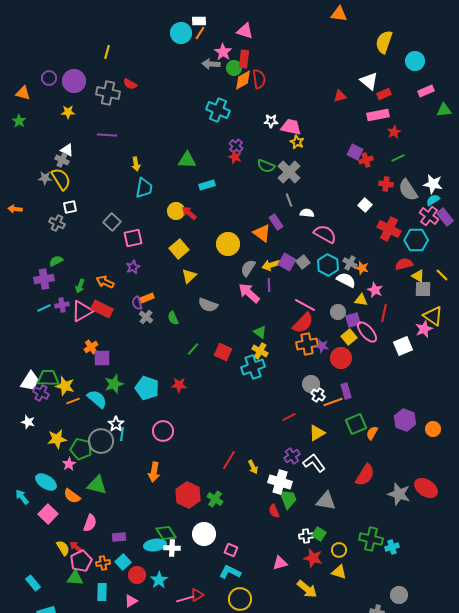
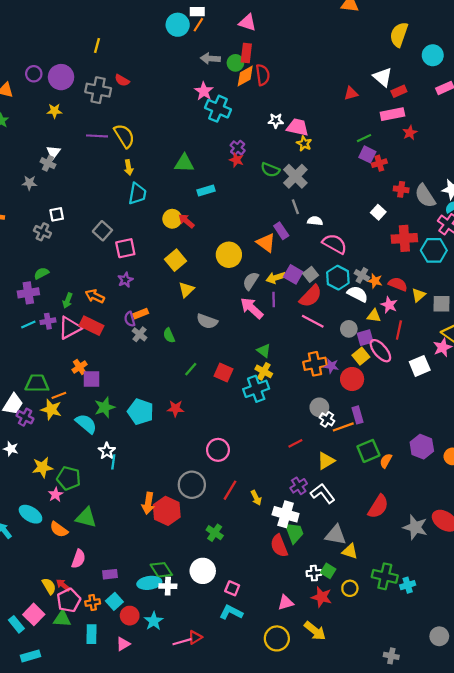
pink star: (223, 52) -> (204, 91), moved
white triangle: (67, 150) -> (53, 152), turned 40
green line: (398, 158) -> (364, 138), moved
yellow semicircle: (61, 179) -> (124, 136), moved
red cross: (389, 229) -> (404, 238), turned -30
red semicircle: (404, 264) -> (398, 284), moved, turned 36
yellow triangle: (418, 276) -> (419, 295), moved, turned 48
red semicircle: (303, 323) -> (311, 296), moved
green trapezoid: (48, 378) -> (37, 383), moved
orange line: (73, 401) -> (59, 395), moved
pink circle: (163, 431) -> (218, 450), moved
gray circle: (101, 441) -> (192, 485), moved
red hexagon: (188, 495) -> (167, 511), moved
red semicircle: (274, 511) -> (279, 546), size x1.5
pink square: (48, 514) -> (34, 614), moved
yellow triangle: (339, 572) -> (350, 551), moved
gray circle: (399, 595) -> (439, 636), moved
yellow circle: (240, 599) -> (277, 638), moved

